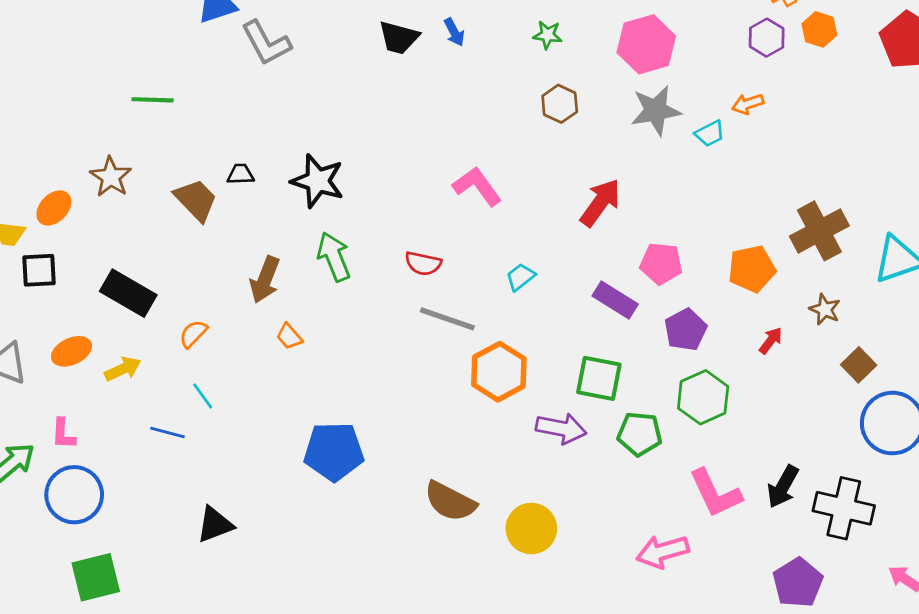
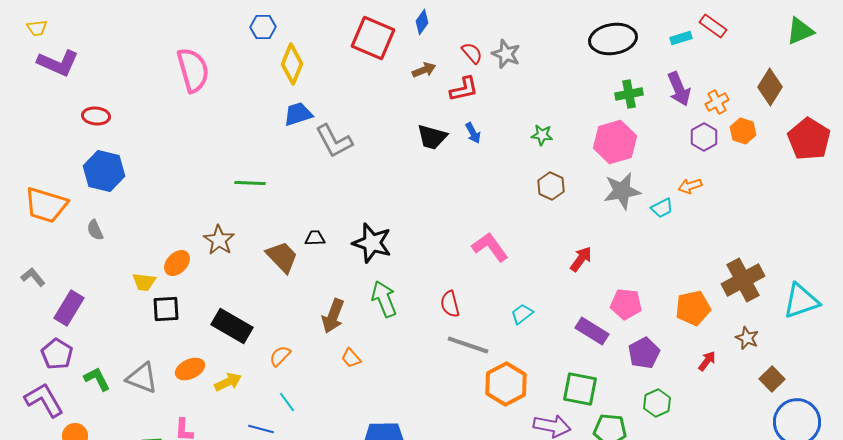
red arrow: (600, 203) -> (581, 259), size x0.7
red semicircle: (423, 263) -> (450, 304), turned 64
green hexagon: (703, 397) -> (657, 403), size x0.7

